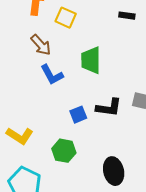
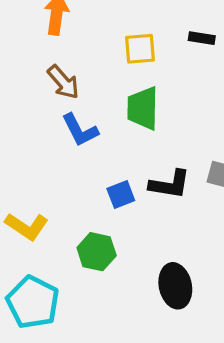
yellow square: (66, 18) -> (140, 49), moved, turned -30

